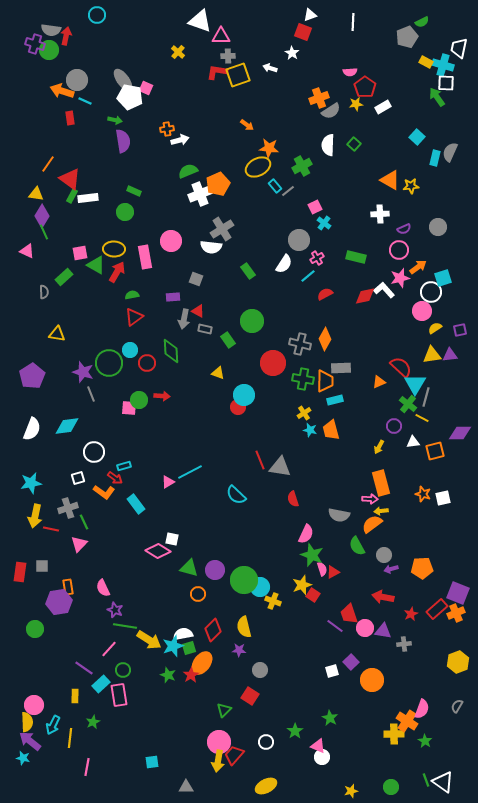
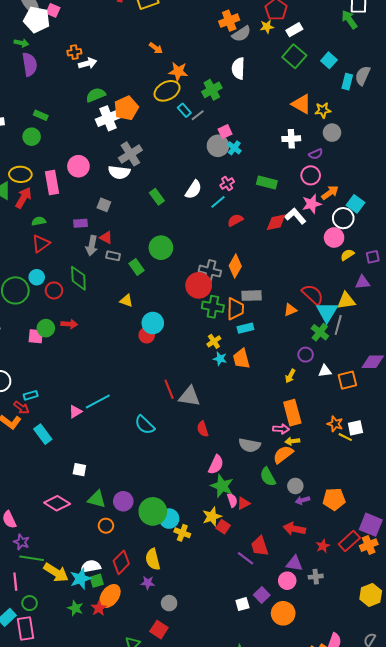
green square: (354, 144) -> (294, 56), moved, size x1.6
gray circle: (438, 227) -> (332, 133), moved
gray circle: (299, 240) -> (218, 146), moved
cyan square: (443, 278) -> (355, 204), turned -36
yellow triangle: (432, 355) -> (346, 301), moved
red circle: (273, 363) -> (199, 285), moved
yellow line: (422, 418) -> (345, 437), moved
pink diamond: (158, 551) -> (57, 503), moved
pink circle: (365, 628) -> (287, 581), moved
pink line: (109, 649) -> (15, 582), turned -48

